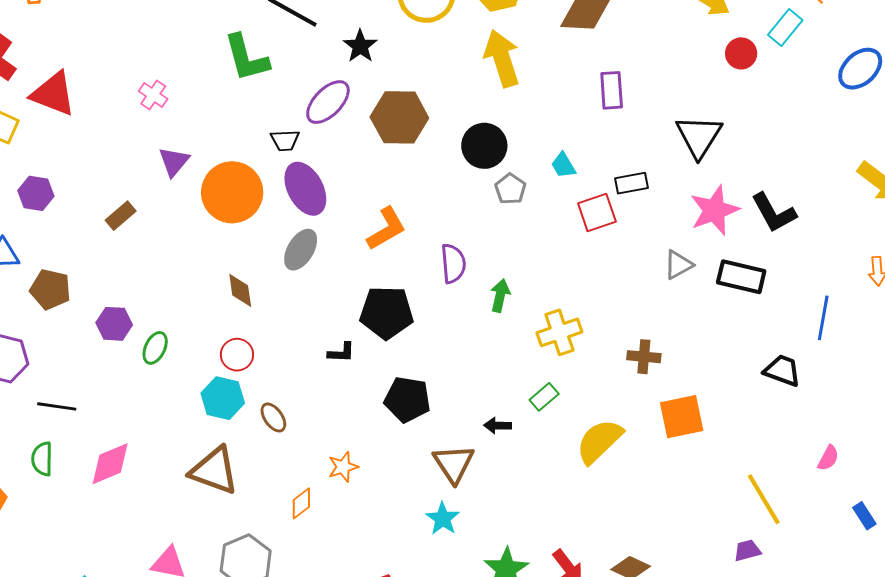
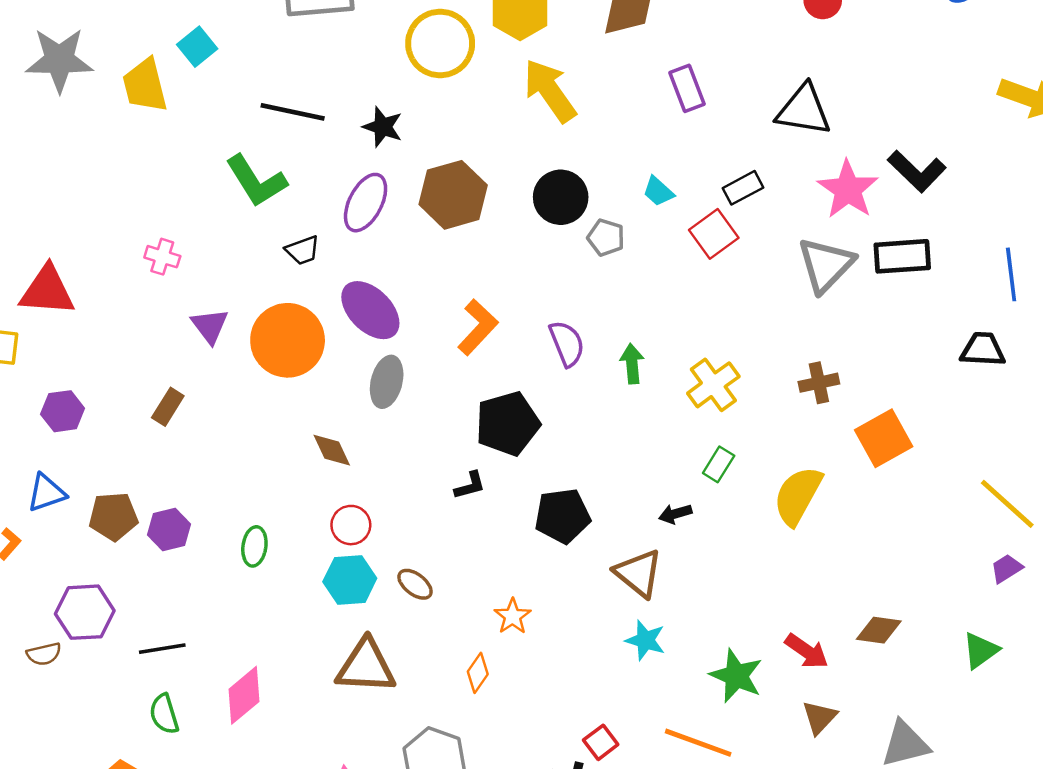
black triangle: (699, 136) -> (804, 110), turned -36
black trapezoid: (285, 140) -> (302, 250), moved
gray triangle: (678, 265) -> (826, 265), size x1.6
purple hexagon: (114, 324) -> (169, 529), moved

